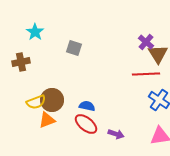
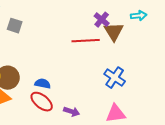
gray square: (74, 48) -> (15, 26), moved
red line: (146, 74) -> (86, 41), moved

